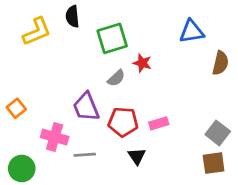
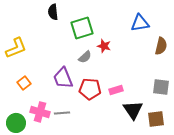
yellow L-shape: (37, 32) -> (16, 48), moved
orange square: (16, 108) -> (24, 83), moved
gray square: (218, 133) -> (161, 87), moved, turned -30
pink cross: (55, 137) -> (40, 112), moved
black triangle: (137, 156) -> (133, 110), moved, size x1.5

